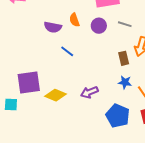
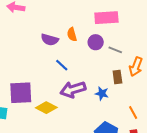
gray line: (125, 24) -> (115, 50), moved
blue star: (125, 82) -> (102, 93), moved
purple arrow: (89, 92) -> (73, 89), moved, size x1.4

